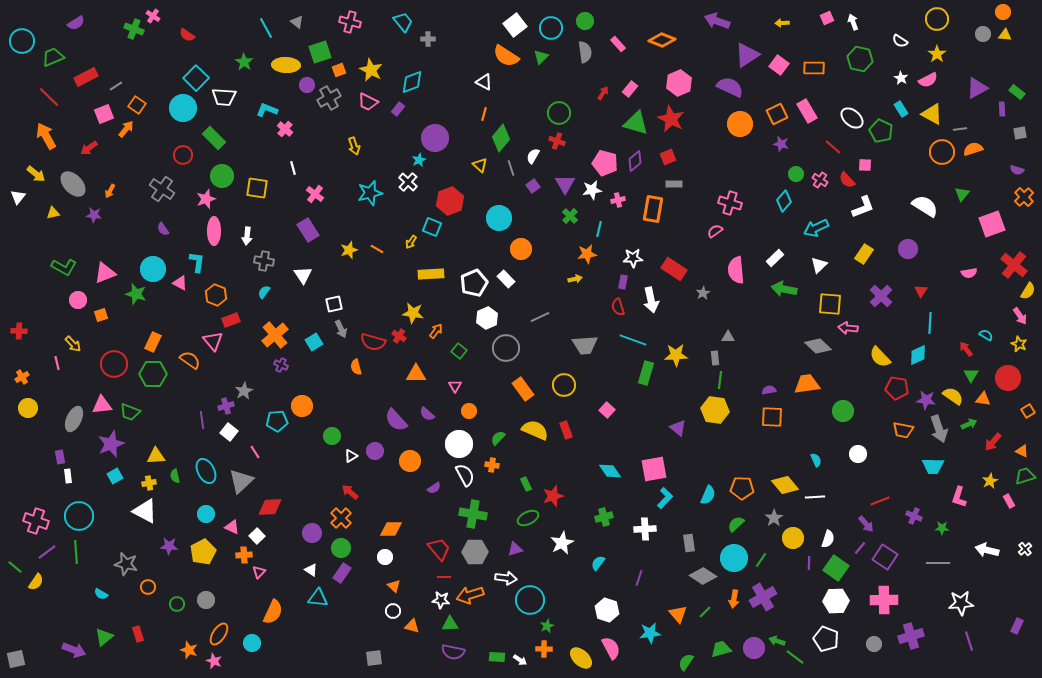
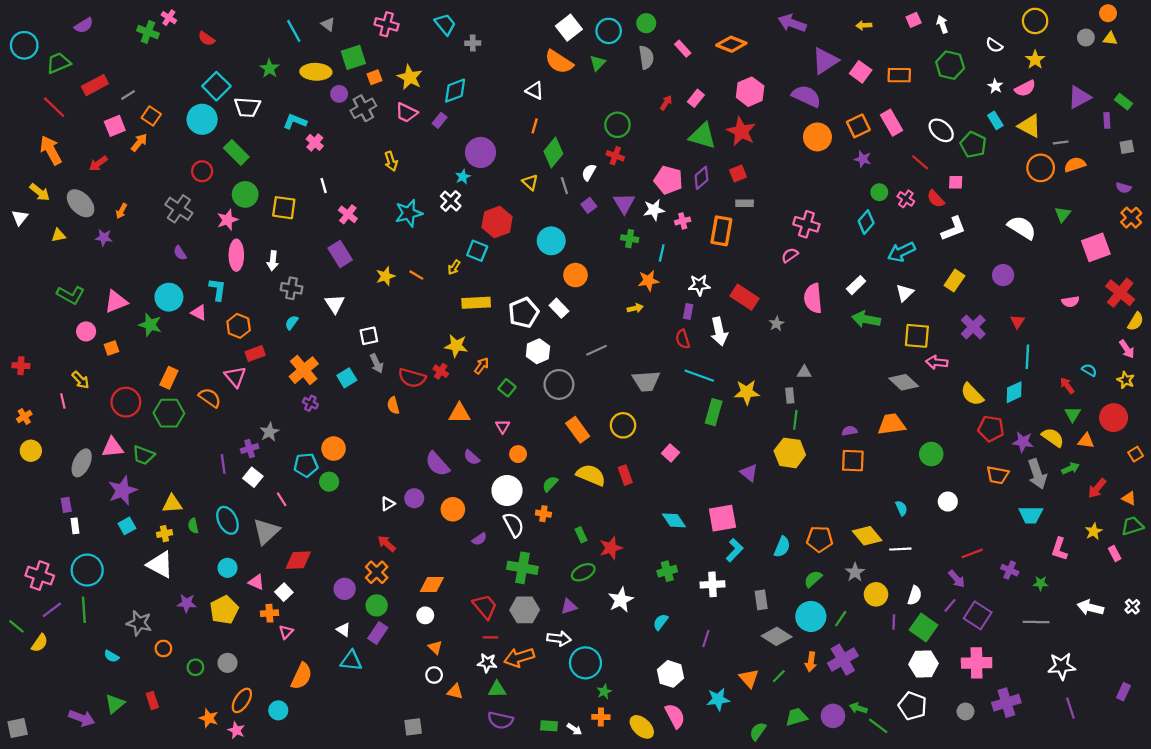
green cross: (570, 216) -> (630, 239), turned -35
green circle: (332, 436) -> (329, 482), moved

